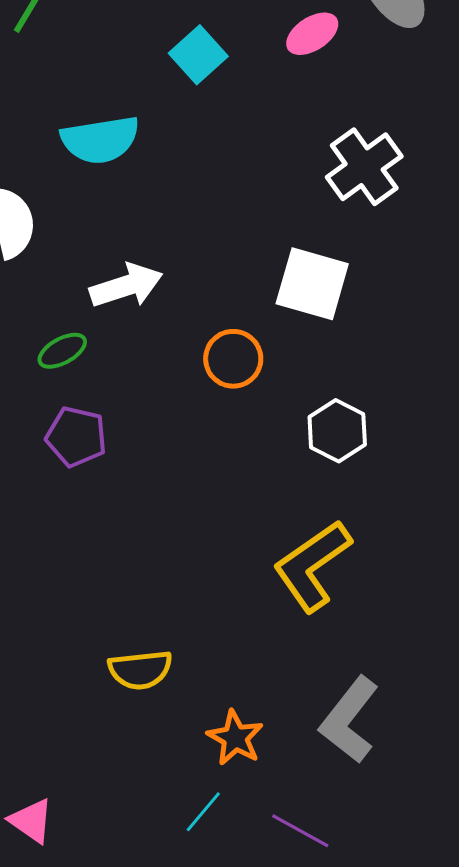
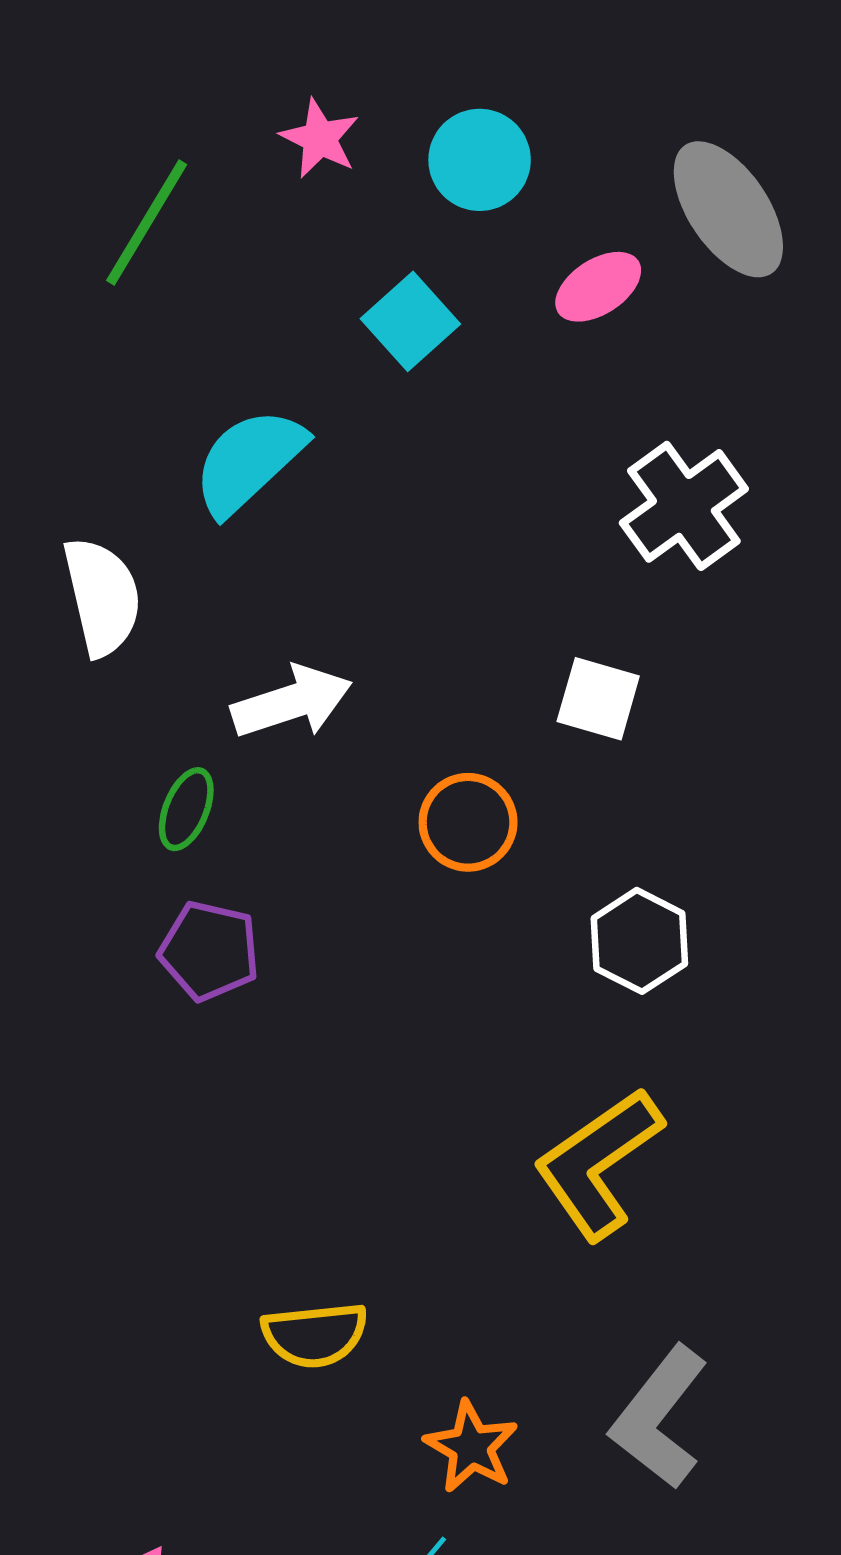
cyan semicircle: (100, 140) -> (249, 461), turned 146
white square: (312, 284) -> (598, 699), size x0.7
green ellipse: (62, 351) -> (186, 809), turned -39

